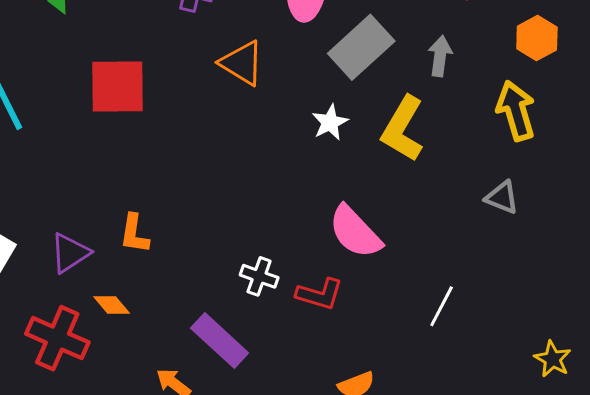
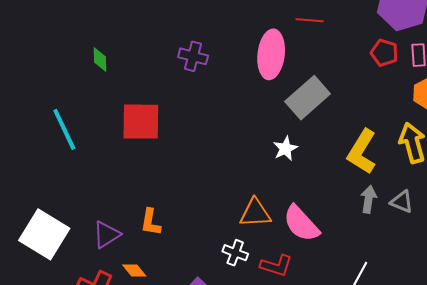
gray arrow: (440, 56) -> (369, 199), moved
orange triangle: (242, 63) -> (255, 213), moved, turned -36
yellow L-shape: (403, 129) -> (362, 152), moved

